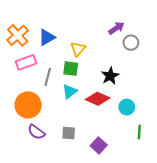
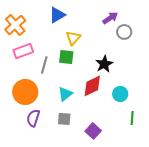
blue triangle: (47, 37) -> (57, 15), moved
cyan triangle: (70, 91) -> (65, 94), moved
red diamond: (98, 99) -> (92, 86), turned -50
purple semicircle: (36, 132) -> (33, 118), turned 72

